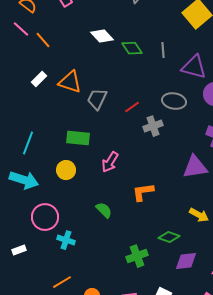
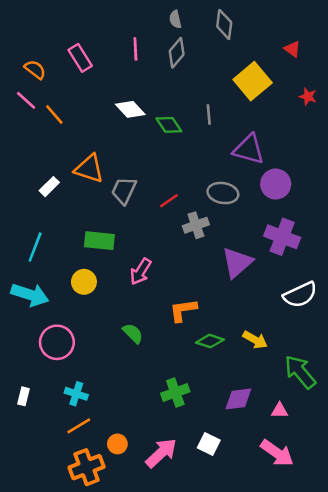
gray line: (163, 50) -> (209, 115), moved
white rectangle: (39, 79) -> (49, 187), moved
purple triangle: (195, 167) -> (237, 263), moved, turned -32
green diamond: (169, 237) -> (210, 341), moved
cyan cross: (66, 240) -> (76, 394), moved
white rectangle: (19, 250) -> (23, 396), moved, turned -56

